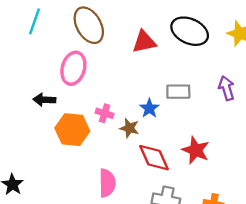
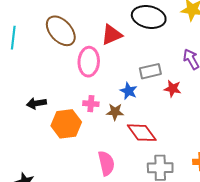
pink ellipse: (73, 68) -> (89, 62), moved
red star: (196, 150) -> (173, 89), moved, size x0.7

